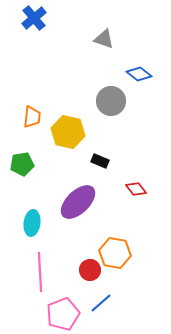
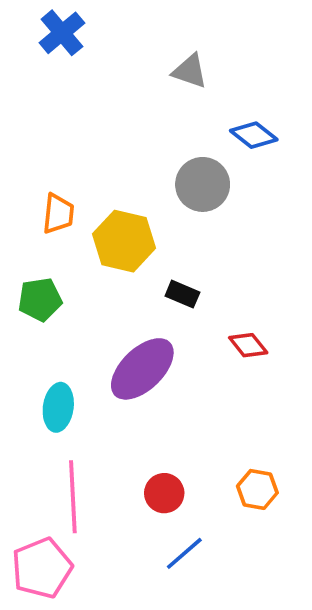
orange hexagon: (115, 253) -> (257, 489), moved, size x0.7
pink pentagon: (63, 314) -> (42, 568), moved

